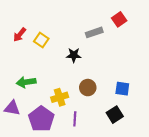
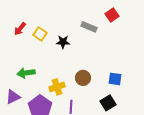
gray rectangle: (94, 32) -> (89, 27), turned 42
black star: (74, 55) -> (63, 42), moved
purple triangle: (12, 108) -> (13, 97), turned -35

